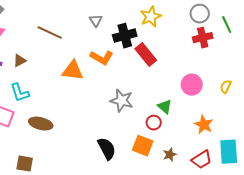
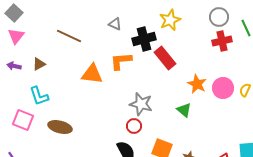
gray triangle: (96, 21) -> (115, 24), turned -32
orange L-shape: (102, 58) -> (121, 61), turned 145
pink circle: (192, 85) -> (223, 88), moved
red circle: (154, 123) -> (134, 126), moved
orange star: (204, 125) -> (197, 84), moved

